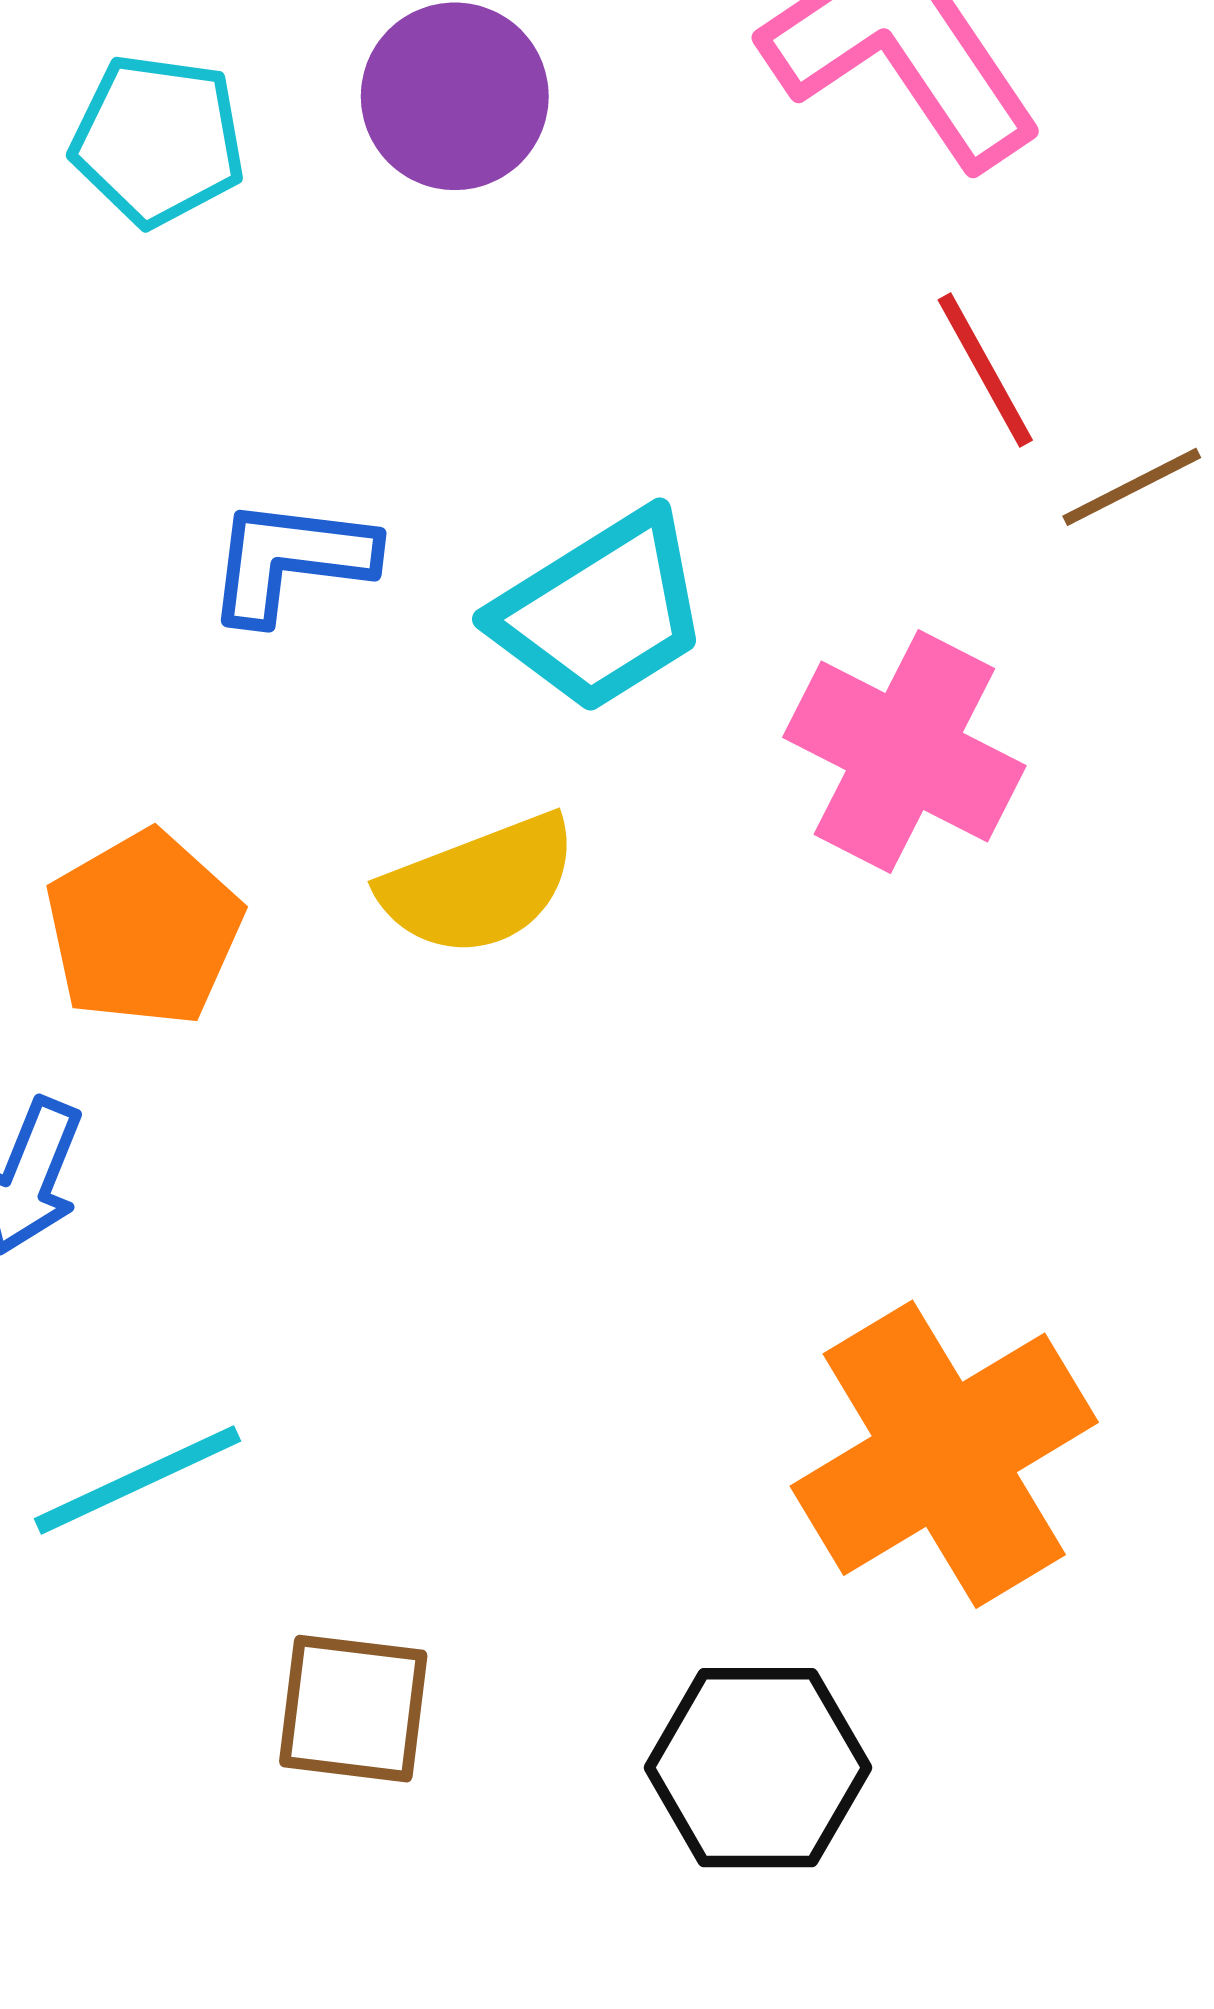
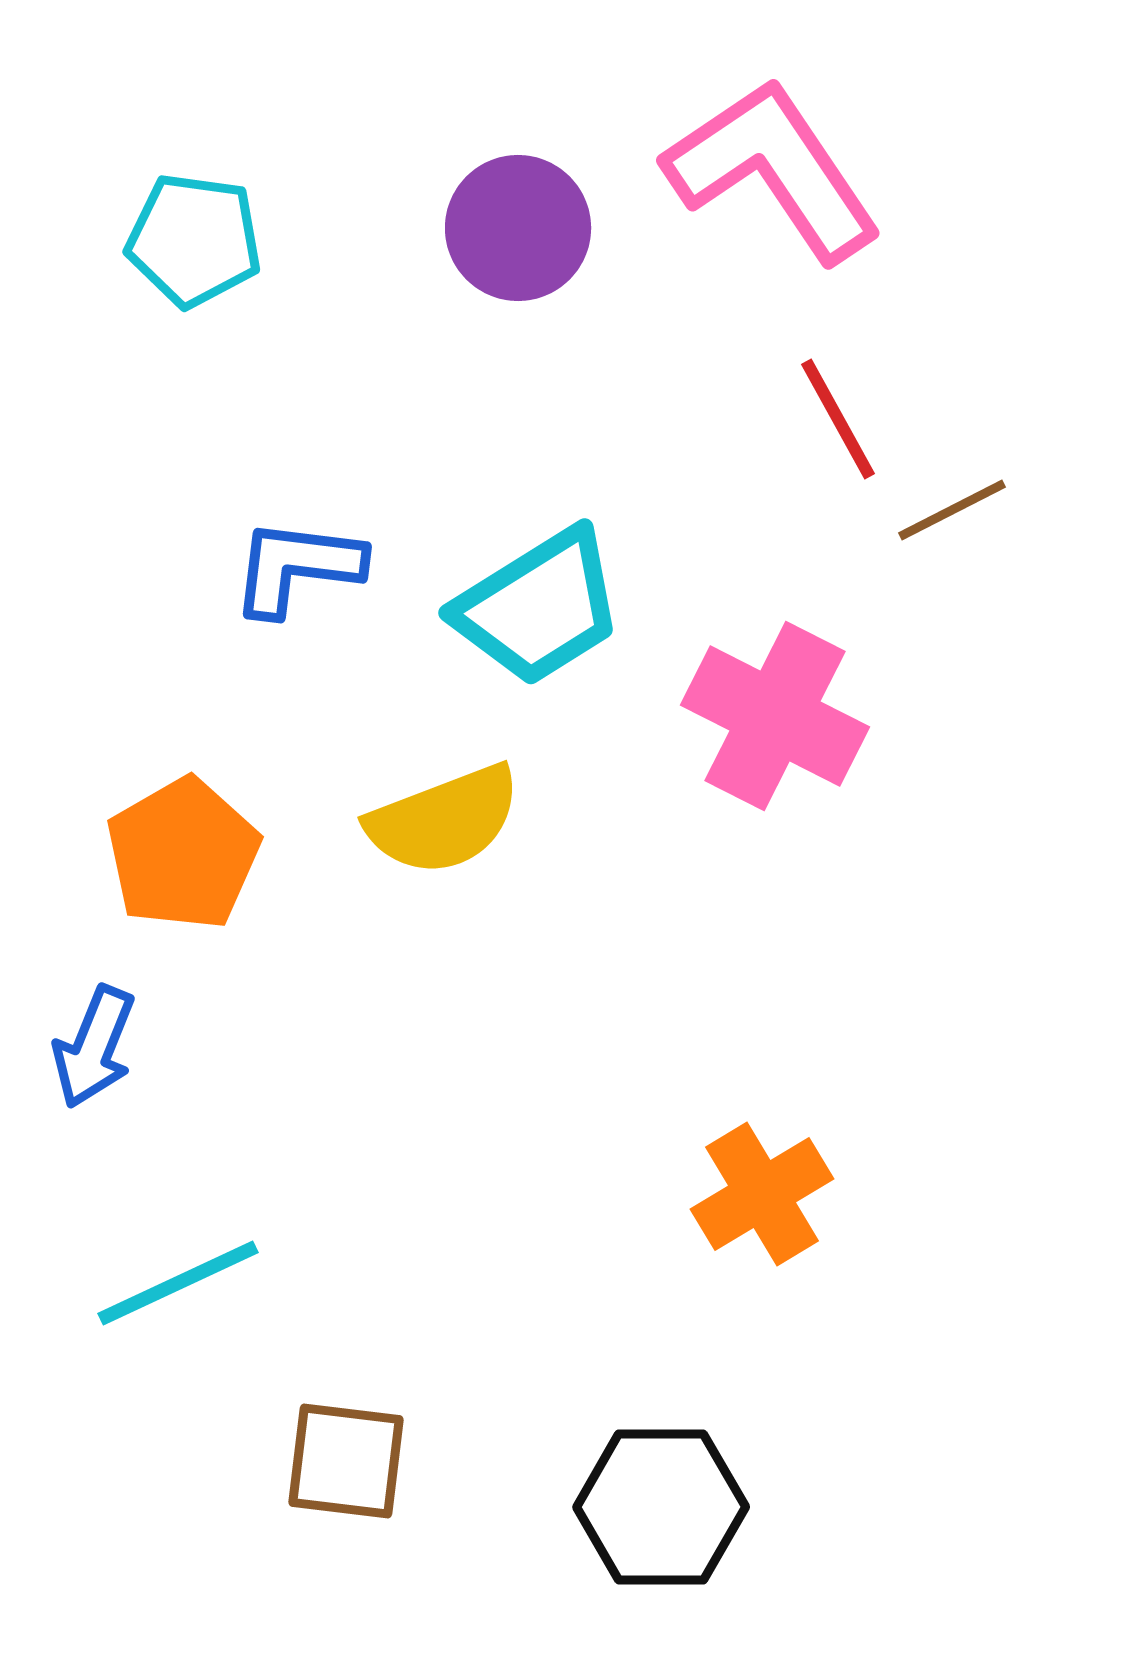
purple circle: (455, 96) -> (518, 228), moved
orange cross: (944, 1454) -> (762, 1194), moved, size x0.6

